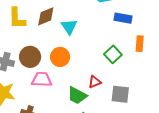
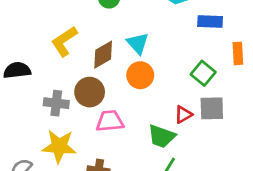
brown diamond: (46, 16) -> (103, 55), moved
yellow L-shape: (17, 18) -> (64, 41), turned 65
orange circle: (60, 57) -> (140, 75), moved
gray square: (120, 94) -> (212, 108), moved

